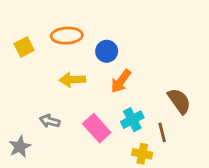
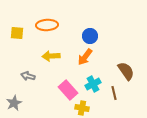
yellow square: (24, 47) -> (17, 33), turned 32
blue circle: (107, 51) -> (90, 36), moved
gray arrow: (50, 121) -> (28, 76), moved
yellow cross: (142, 154) -> (82, 108), moved

